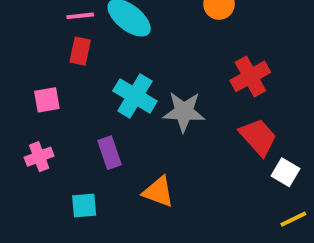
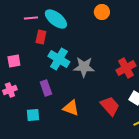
red rectangle: (80, 51) -> (41, 37), moved
red cross: (250, 76) -> (126, 68), moved
red trapezoid: (258, 137) -> (110, 106), moved

